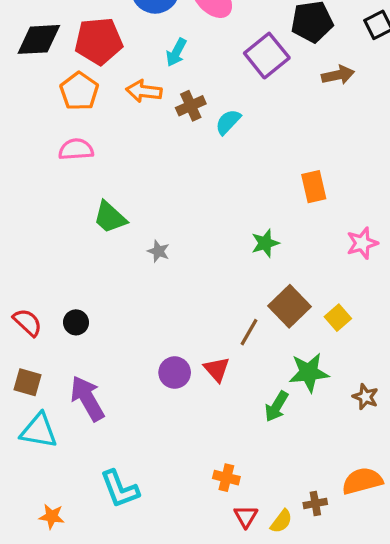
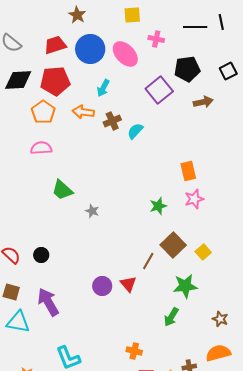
pink star: (362, 243) -> (194, 199), moved
brown star: (365, 397) -> (220, 319), moved
green arrow: (276, 406) -> (171, 317), moved

